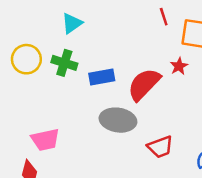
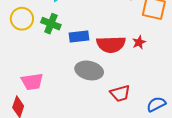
red star: (179, 66) -> (139, 42), moved
red semicircle: (144, 84) -> (111, 44), turned -140

